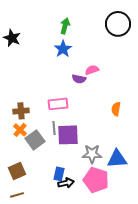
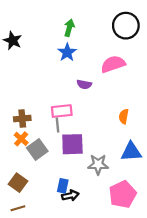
pink semicircle: (92, 70) -> (113, 64), moved, size x1.6
gray line: (54, 128) -> (57, 125), moved
blue triangle: (117, 159) -> (131, 152), moved
brown square: (17, 171) -> (18, 183), turned -30
pink pentagon: (96, 180) -> (123, 194), moved, turned 30

